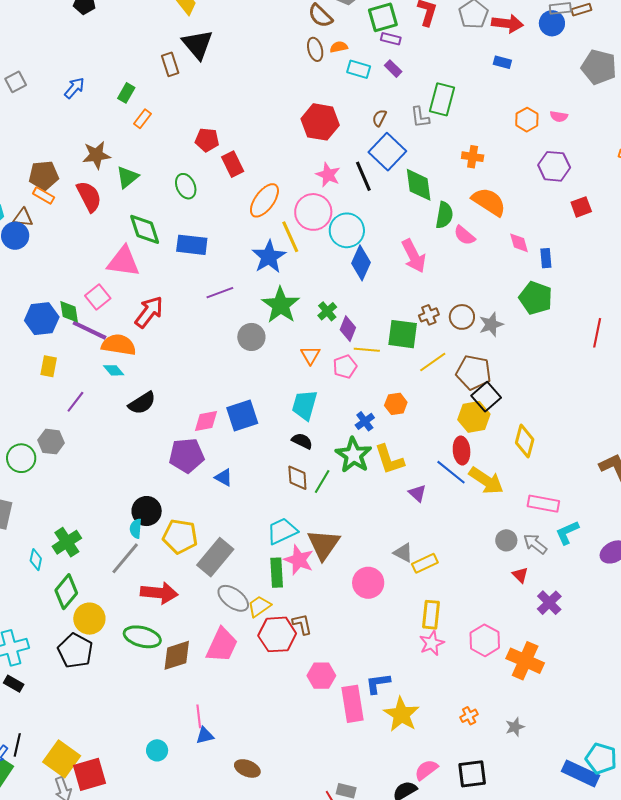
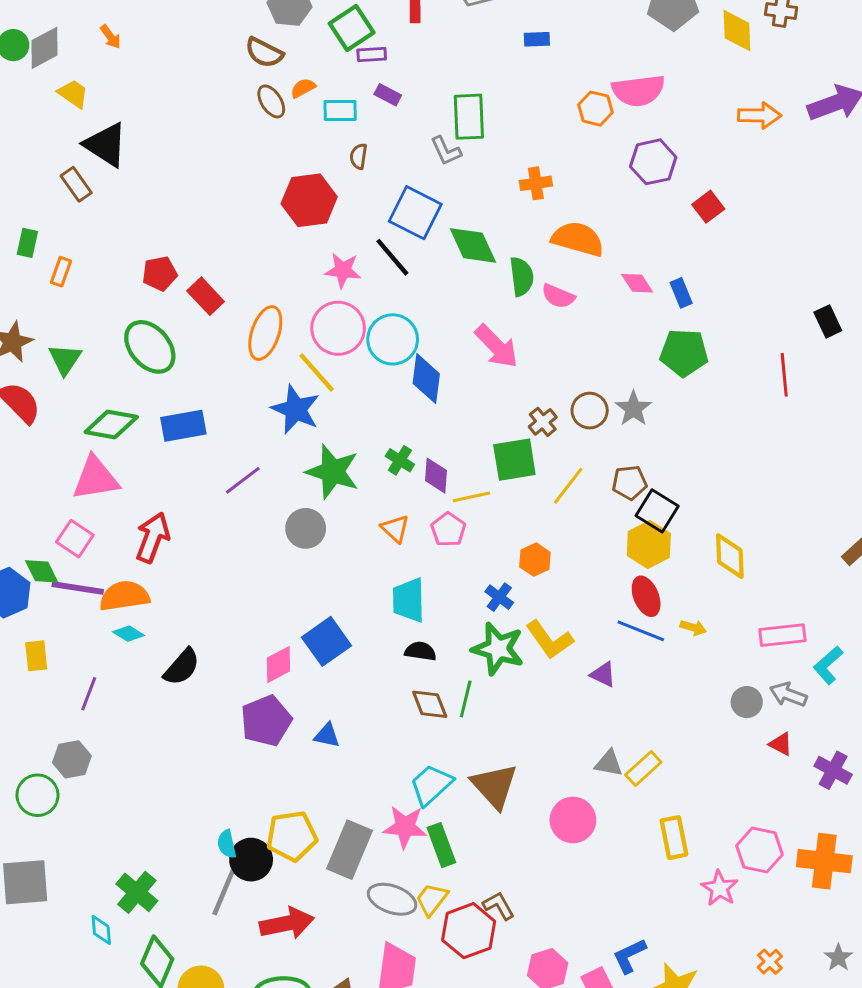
pink semicircle: (559, 116) -> (638, 91), size x2.0
brown semicircle: (379, 118) -> (359, 156), moved
green ellipse: (186, 186) -> (150, 347), size x1.5
green diamond: (145, 229) -> (111, 425), turned -45
brown pentagon: (474, 372) -> (629, 483), size x0.7
yellow arrow: (486, 481) -> (693, 628), size x0.5
black circle: (147, 511) -> (251, 860), moved
pink star: (299, 560) -> (405, 827), moved
pink star: (432, 643) -> (720, 888), moved

